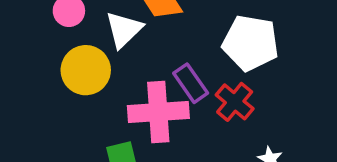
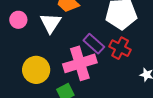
yellow circle: (86, 70) -> (36, 70), moved

